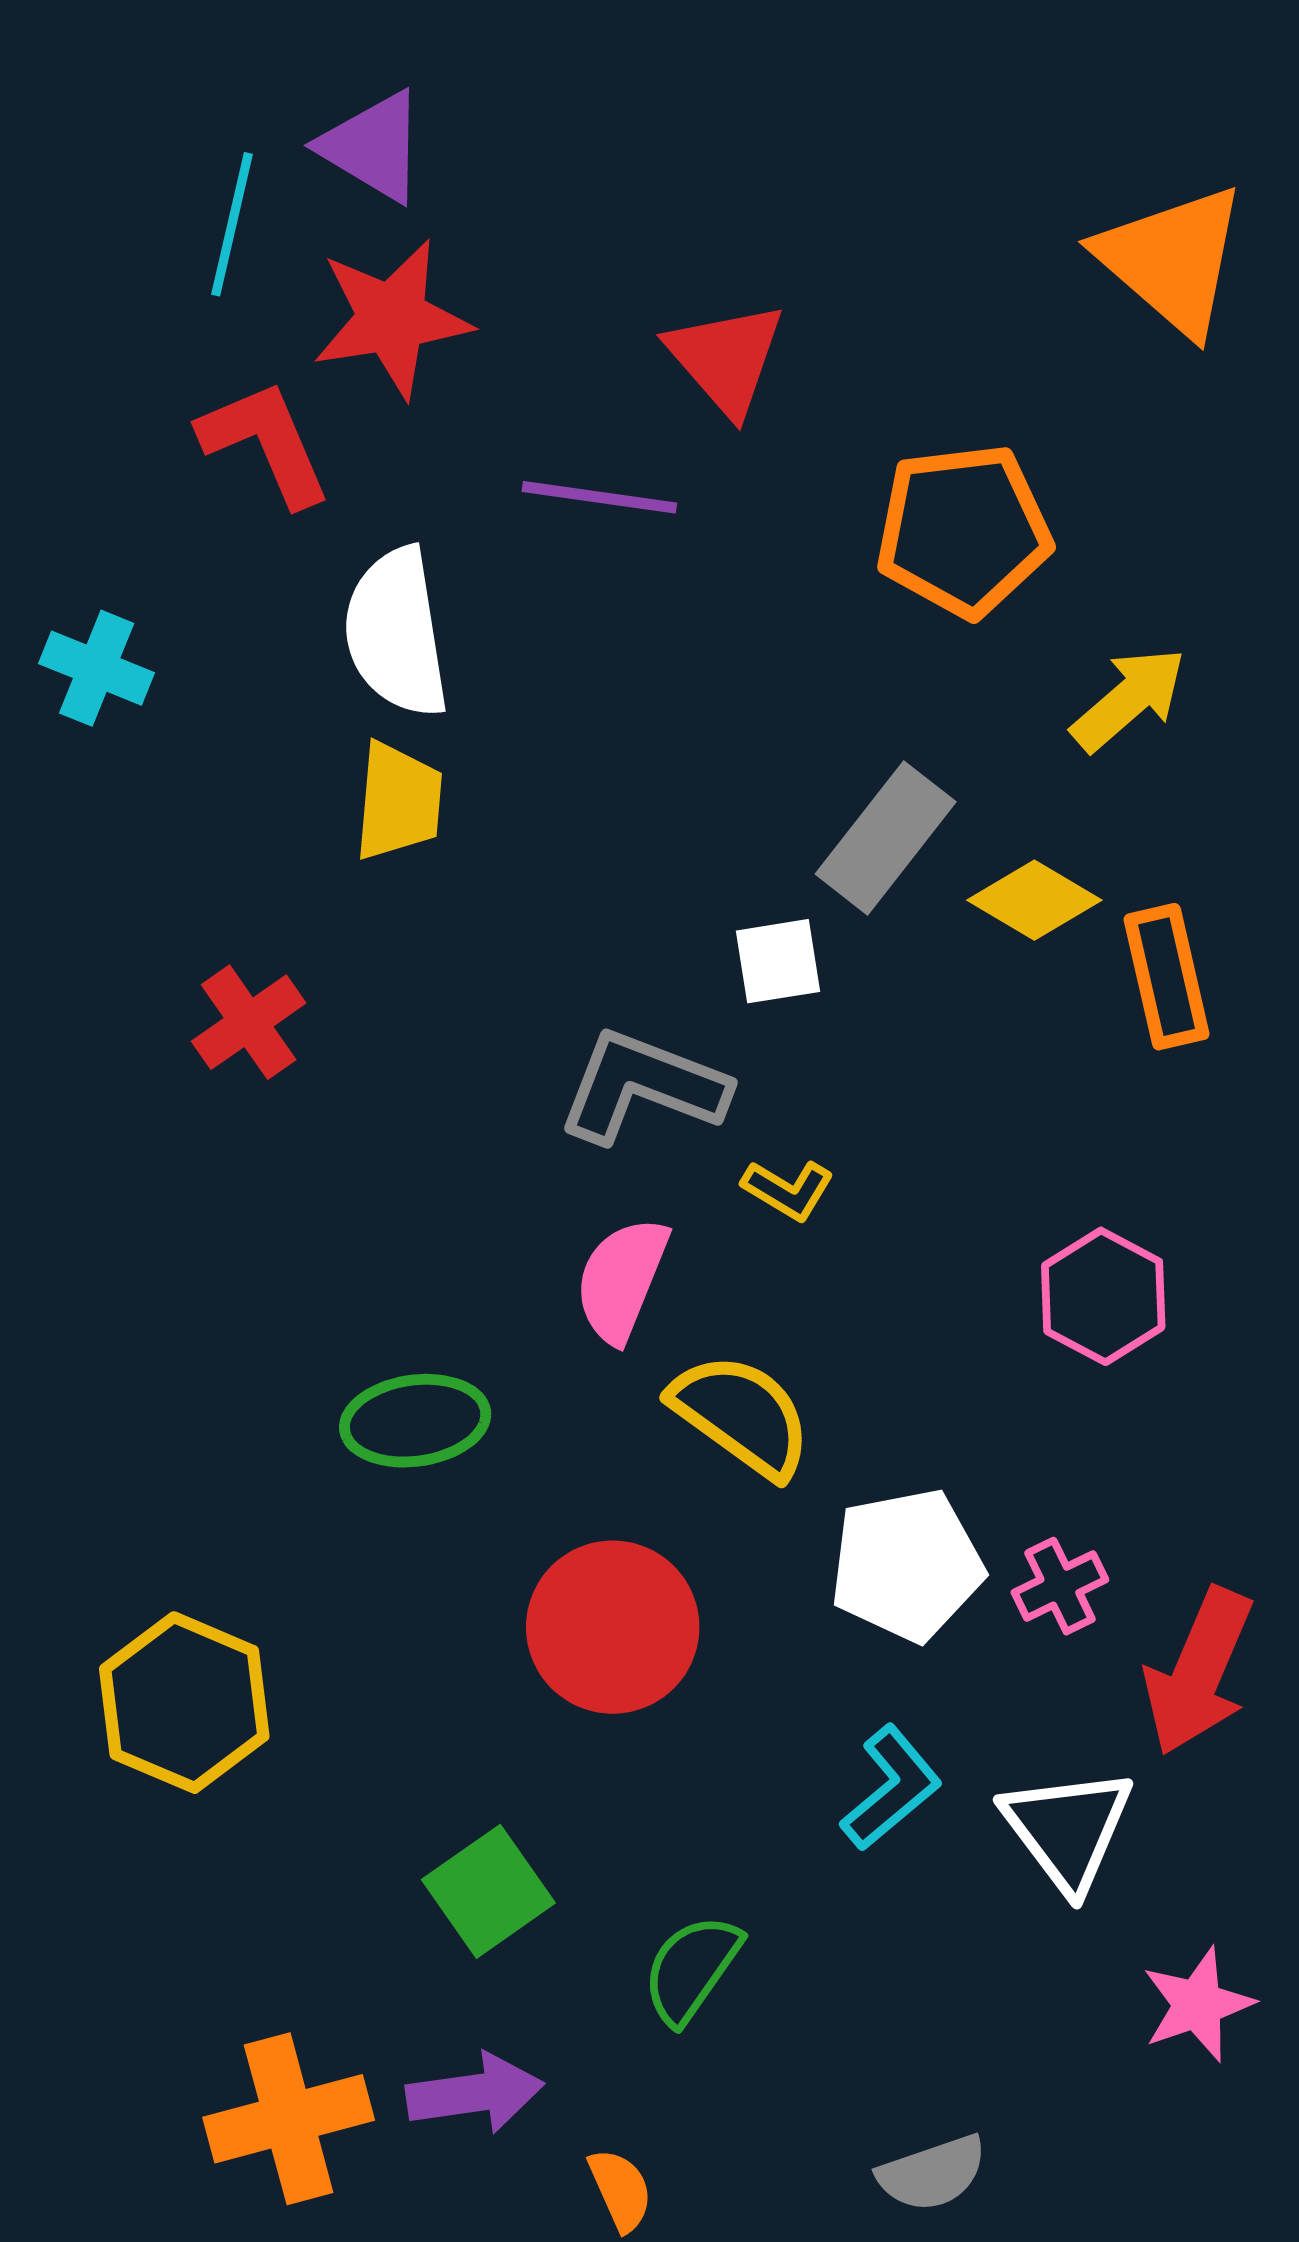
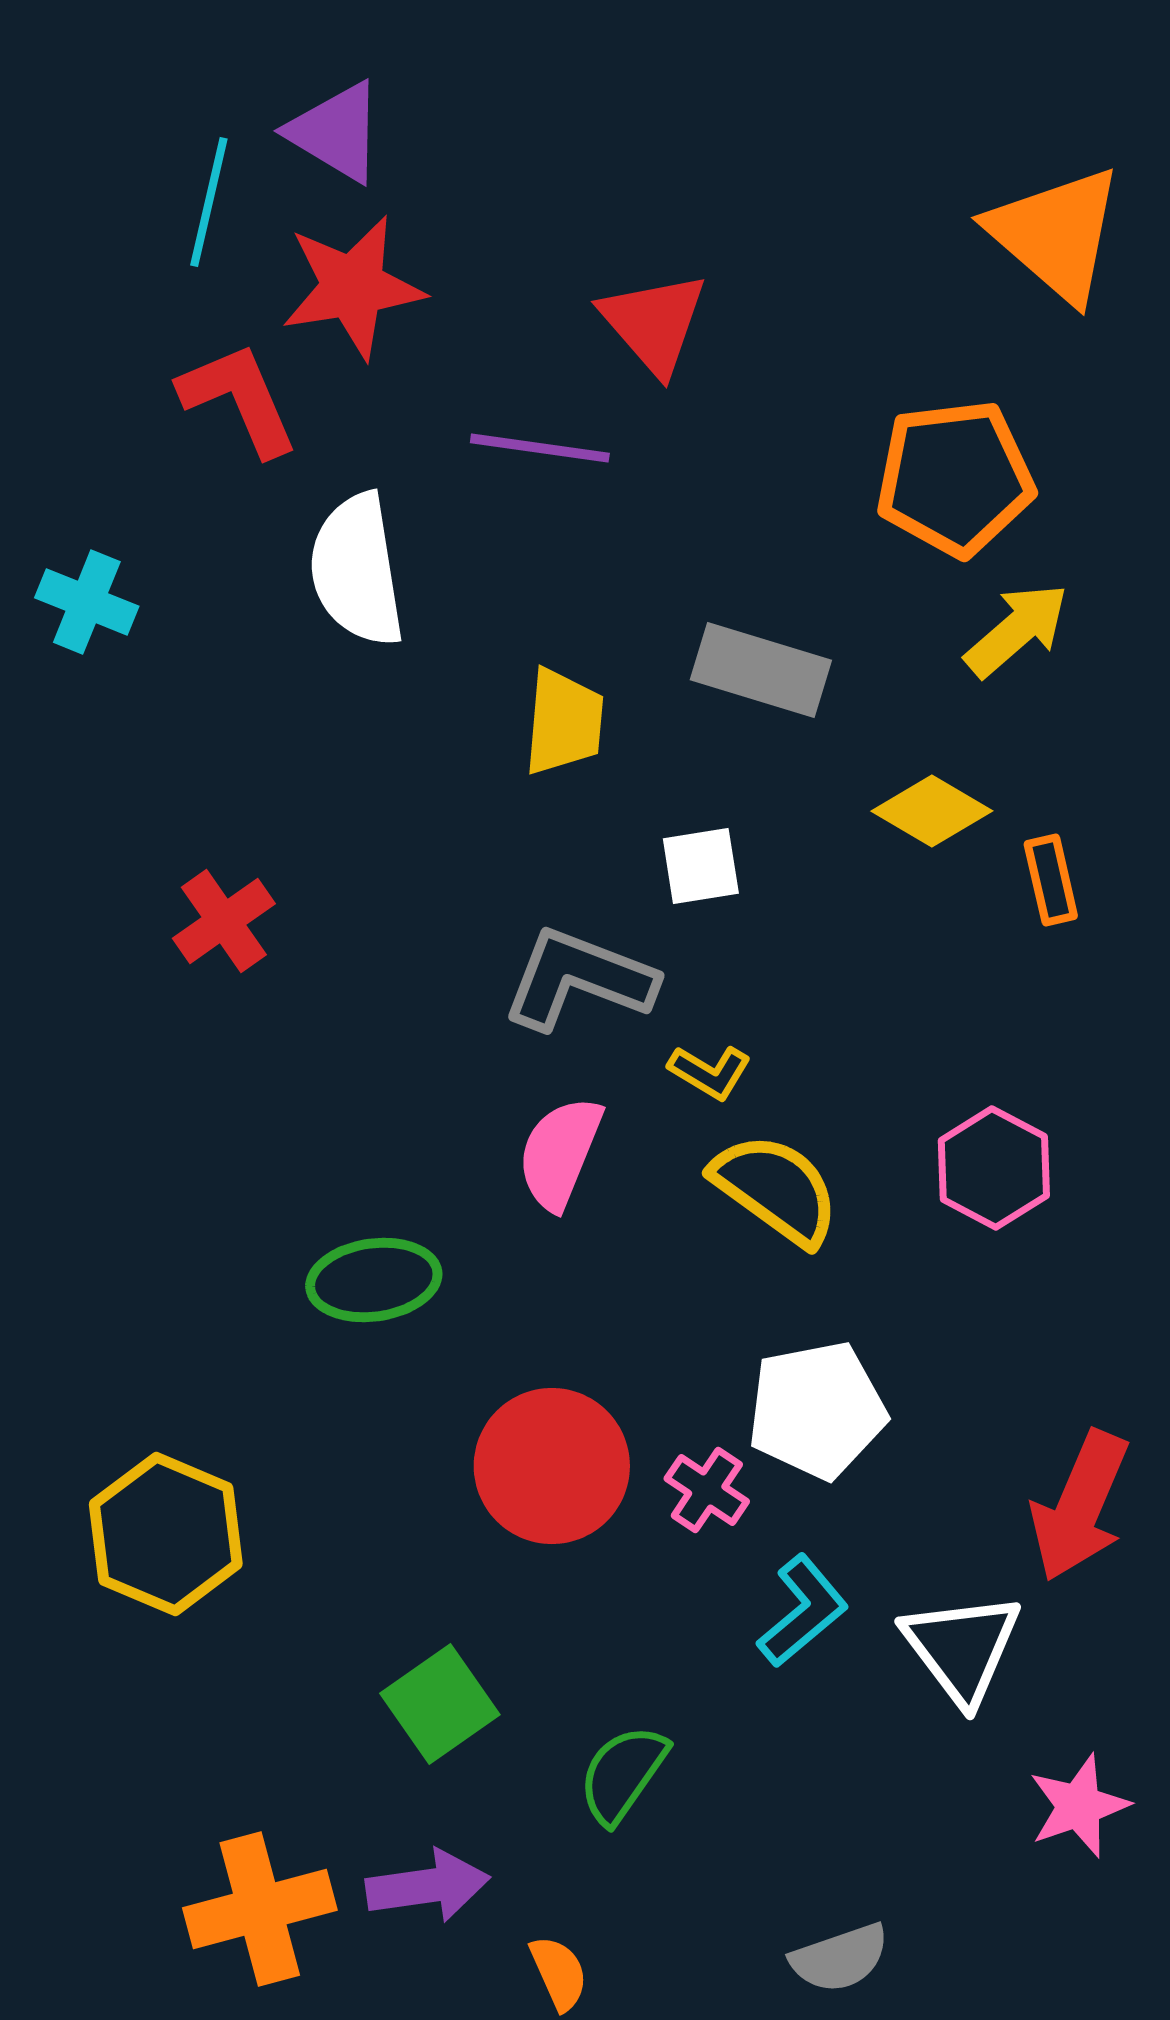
orange pentagon: (963, 531) -> (955, 478), moved
yellow trapezoid: (398, 801) -> (564, 722), moved
gray rectangle: (886, 838) -> (761, 670), moved, turned 69
orange rectangle: (1167, 977) -> (1051, 880), size x0.7
yellow semicircle: (741, 1415) -> (776, 1189), moved
pink cross: (1060, 1586) -> (707, 1490), moved, turned -30

